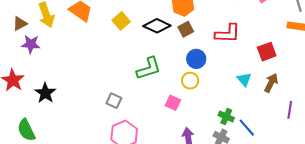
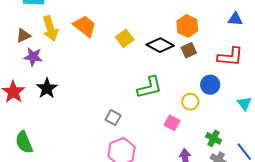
blue circle: (196, 59) -> (210, 85), moved
black star: (45, 93) -> (47, 88), moved
green cross: (226, 117) -> (214, 138), moved

